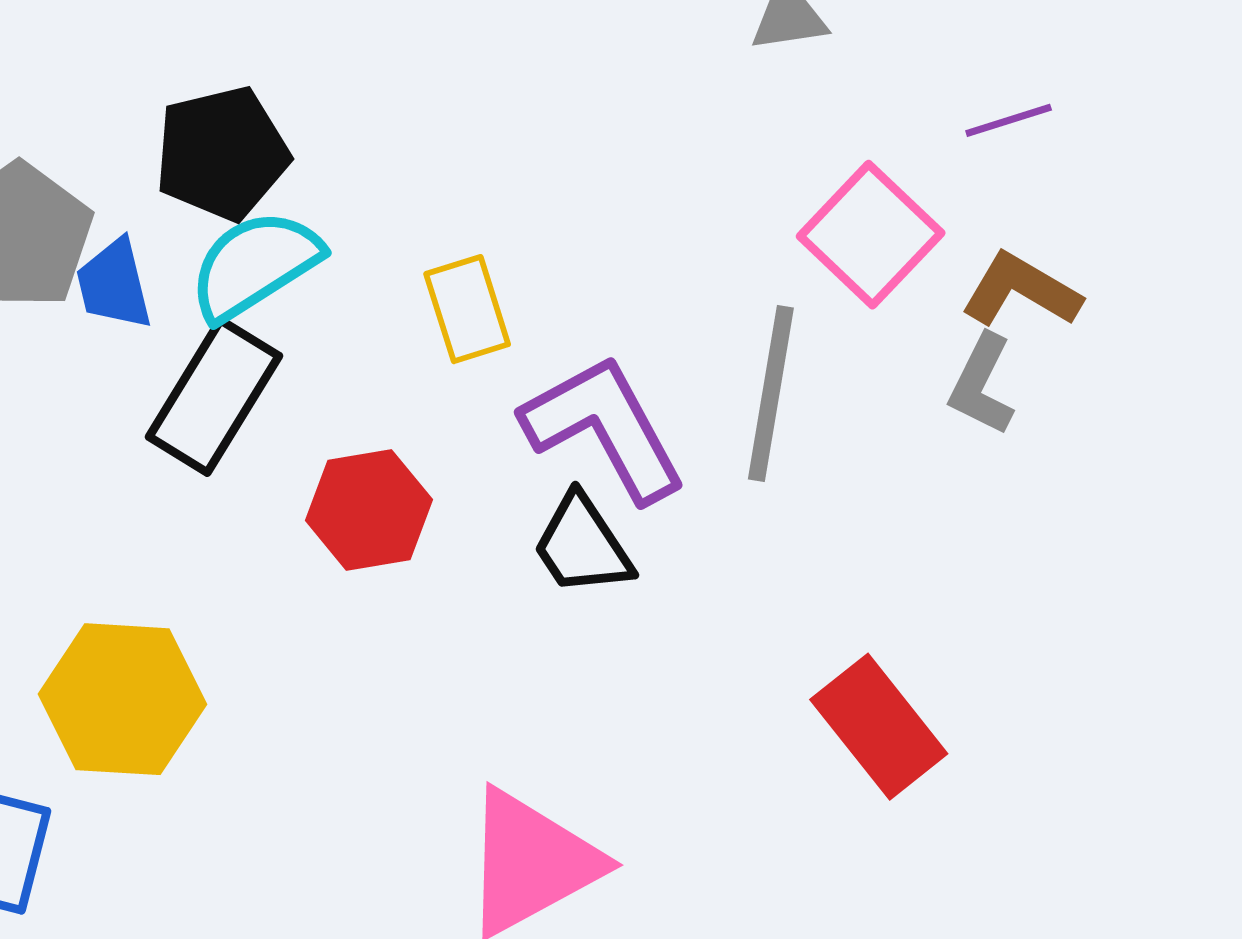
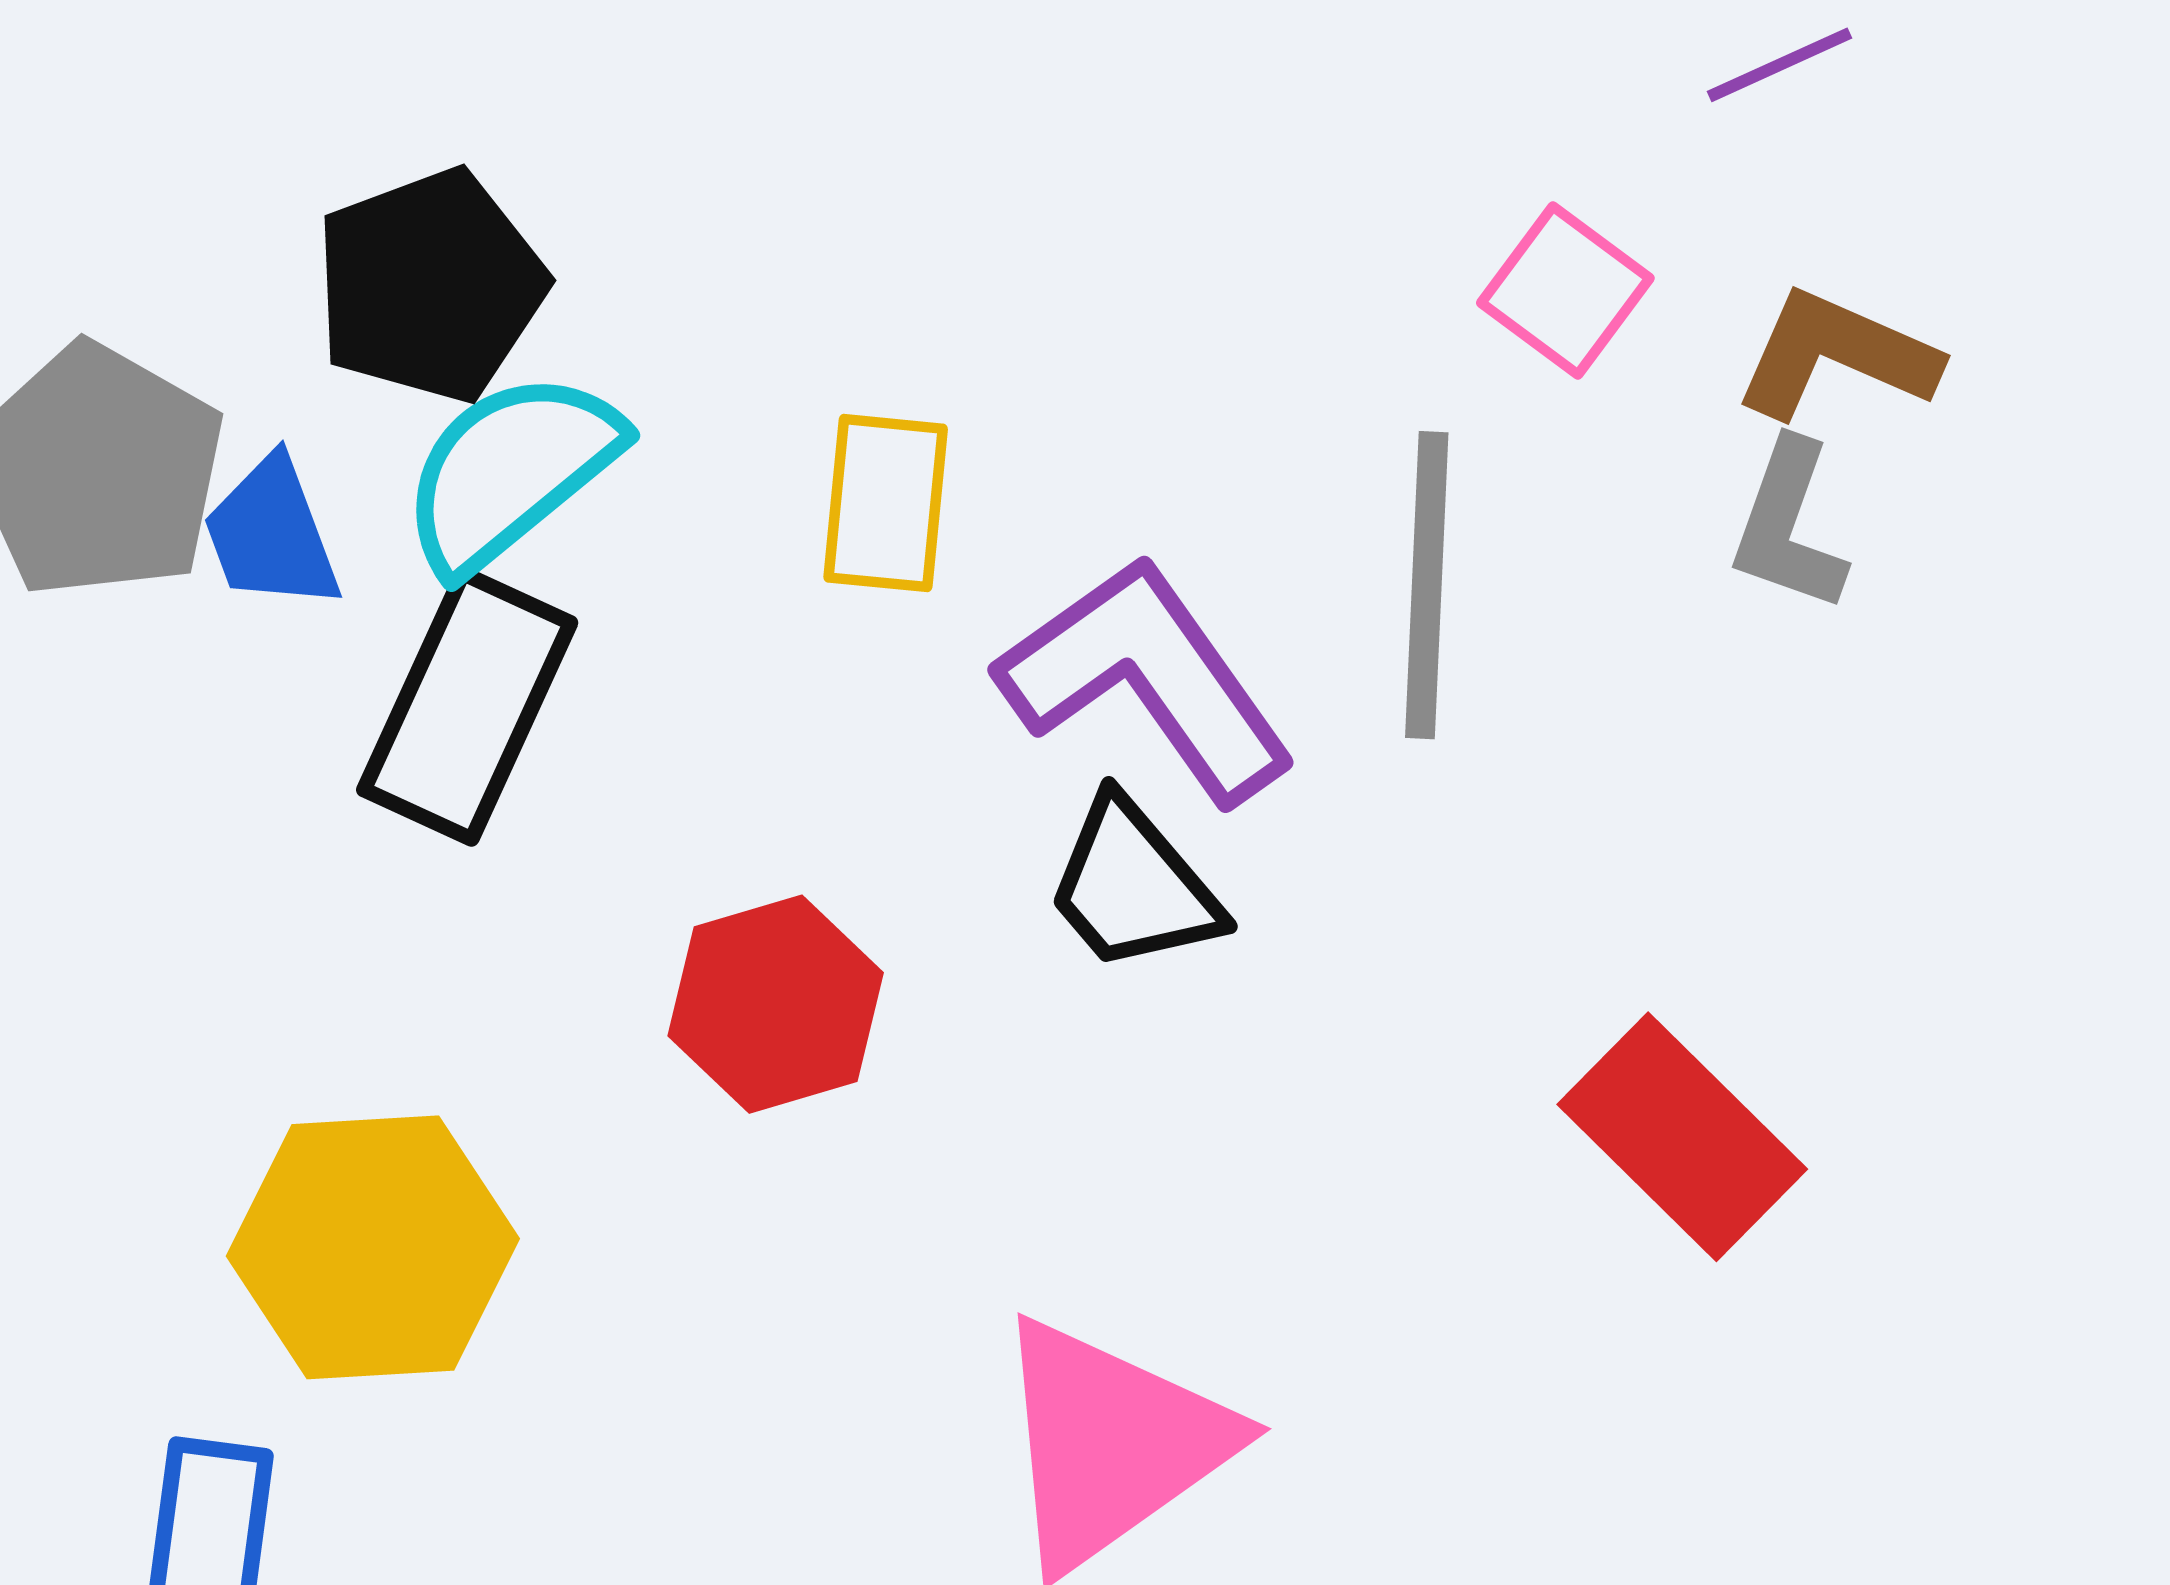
pink square: (871, 235) -> (1565, 290), size x0.7
yellow rectangle: (467, 309) -> (886, 503), turned 30
red hexagon: (369, 510) -> (776, 1004), moved

